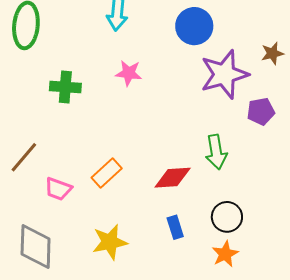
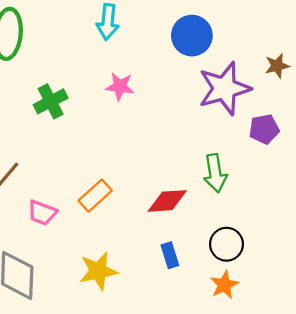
green cross: (65, 87) -> (51, 101), turned -32

